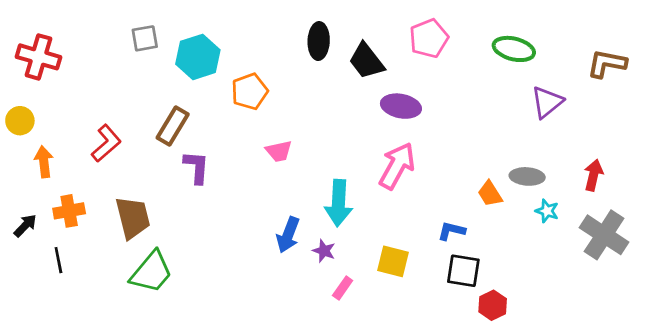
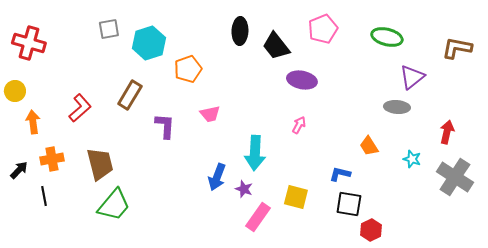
pink arrow: (397, 166) -> (299, 125), size x0.5
purple L-shape: (197, 167) -> (165, 126), moved
gray ellipse: (527, 176) -> (397, 107), moved
pink rectangle: (343, 288) -> (258, 217), size x1.6

